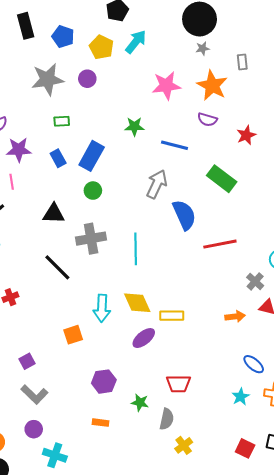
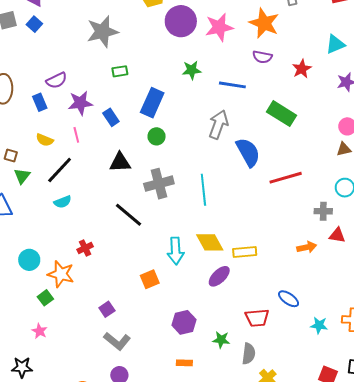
purple circle: (87, 79) -> (181, 21), moved, size x1.8
blue rectangle: (58, 158) -> (111, 117), moved
gray cross: (255, 281) -> (323, 211), turned -36
blue ellipse: (254, 364) -> (289, 299), moved
cyan star: (241, 397) -> (319, 325), turned -30

